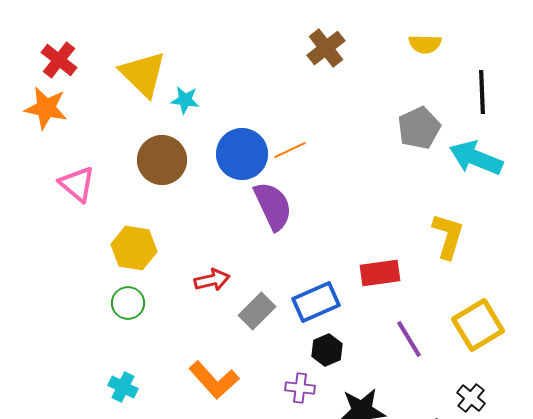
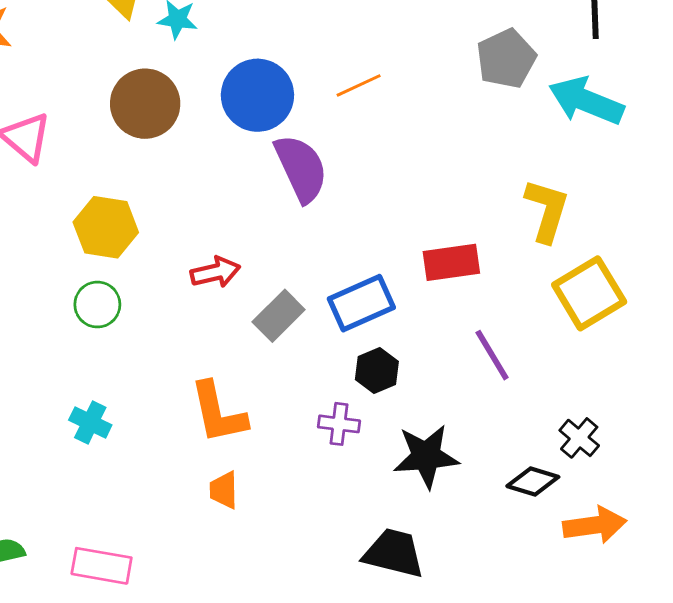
orange line: (290, 150) -> (359, 85), moved
yellow square: (478, 325) -> (589, 293), moved
orange L-shape: (214, 380) -> (218, 413), turned 30

